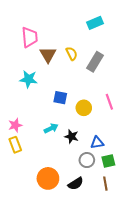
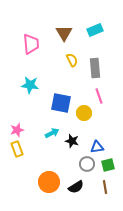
brown triangle: (48, 55) -> (64, 33), moved
gray rectangle: (95, 62) -> (95, 68), turned -36
blue square: (60, 98) -> (61, 103), size x1.5
pink line: (109, 102) -> (99, 96), moved

